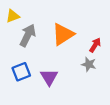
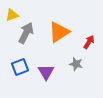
gray star: (89, 64) -> (76, 64), moved

